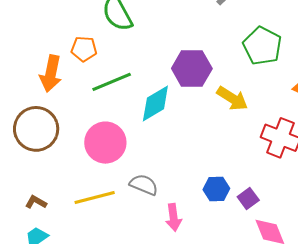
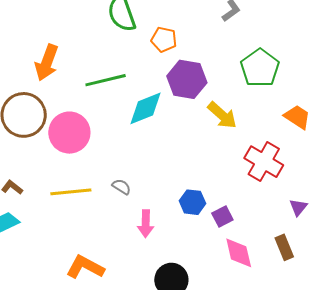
orange pentagon: (84, 49) -> (164, 40), moved
pink circle: (105, 143) -> (69, 133), moved
gray semicircle: (144, 185) -> (121, 187), size x0.7

